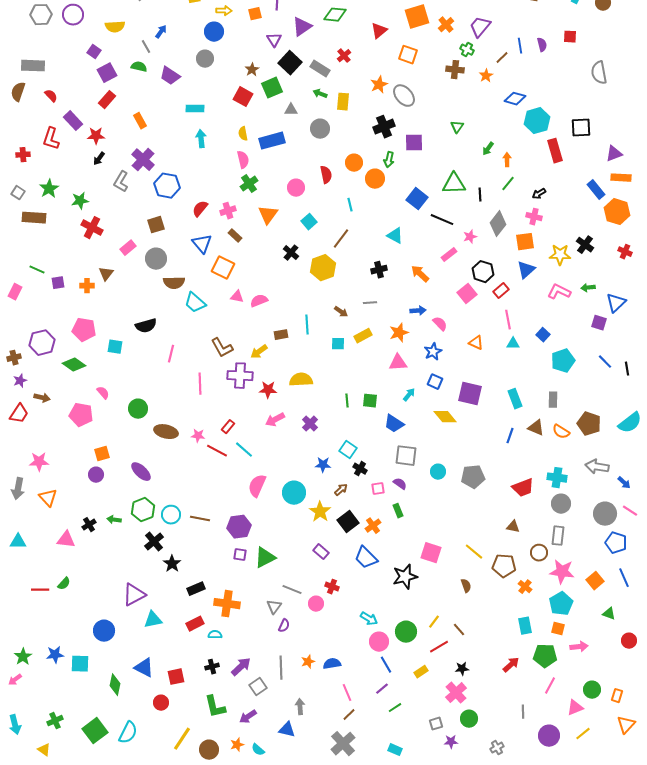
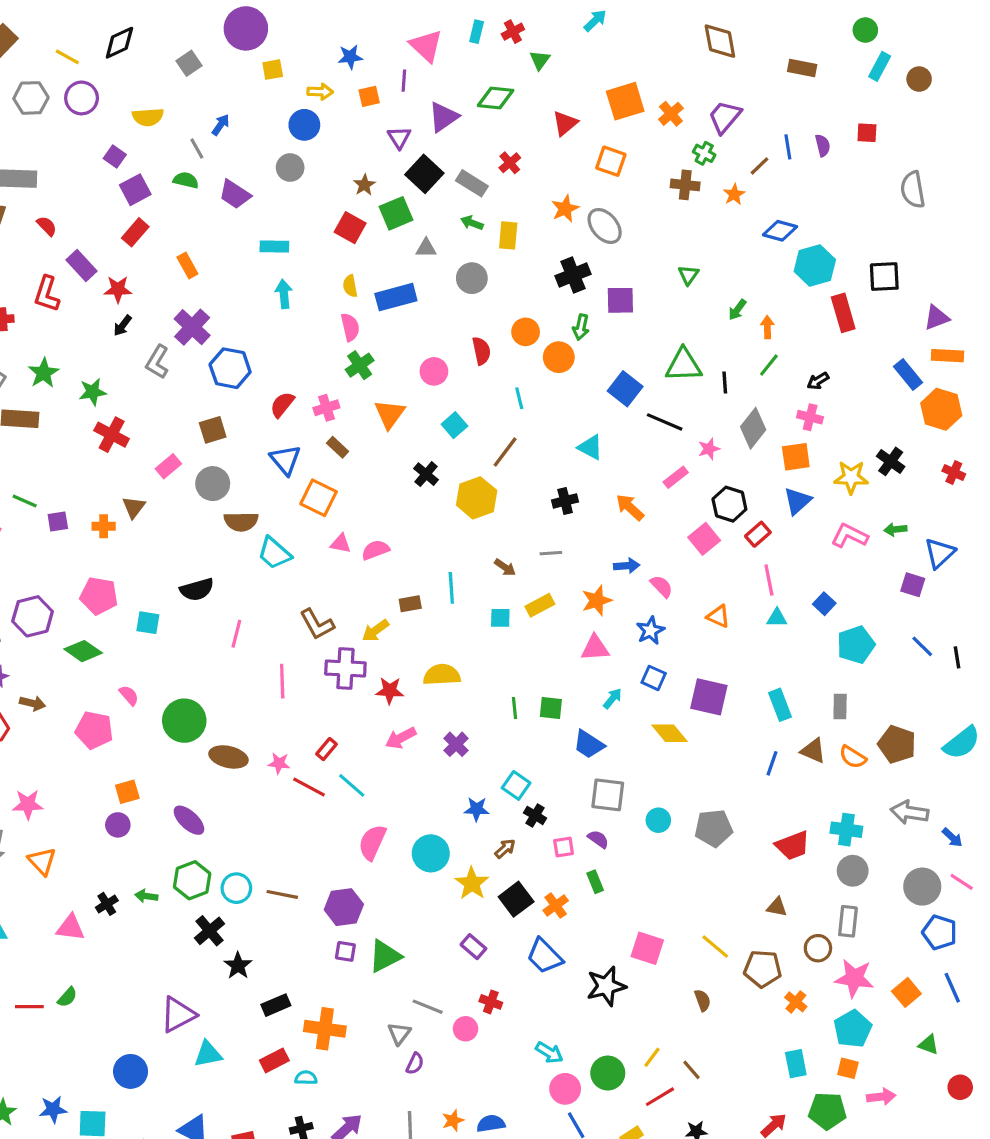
green circle: (138, 409) -> (184, 721), size x1.4

